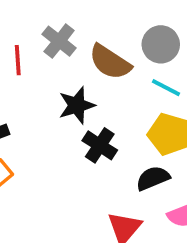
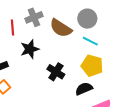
gray cross: (59, 41) -> (34, 17), turned 30
black star: (77, 105) -> (30, 49), moved

